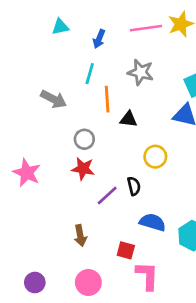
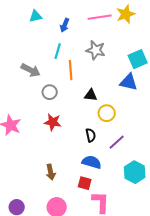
black triangle: (129, 119) -> (91, 95), moved
gray circle: (84, 139) -> (50, 92), moved
purple line: (107, 195) -> (117, 142), moved
blue semicircle: (153, 222) -> (92, 162), moved

